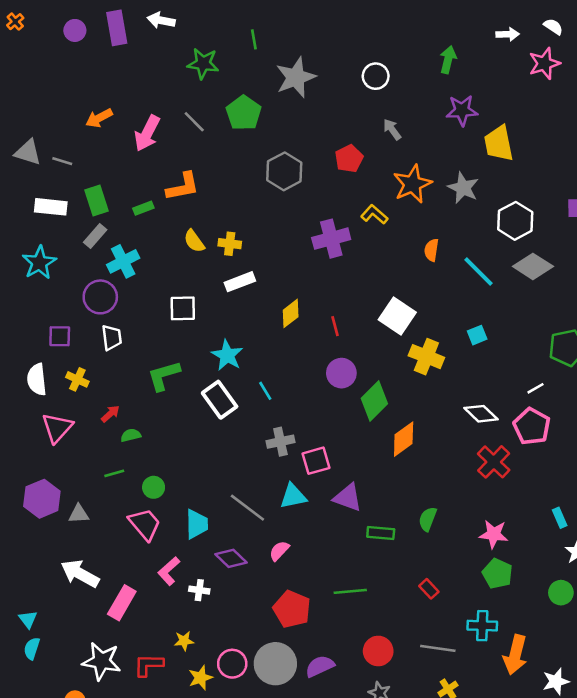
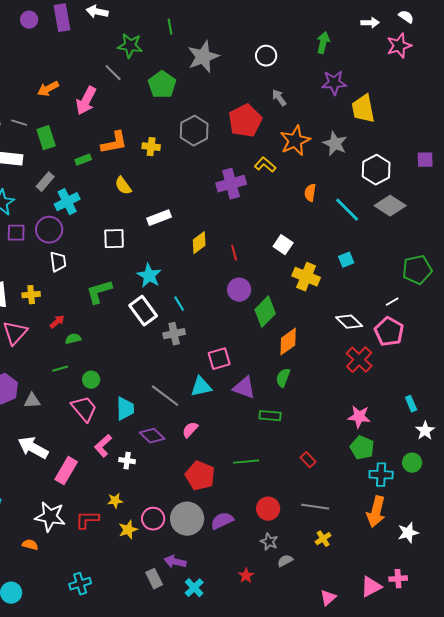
gray line: (194, 122) -> (113, 73), moved
red pentagon: (349, 159) -> (245, 121), size x1.5
green rectangle: (96, 201) -> (46, 138), moved
yellow cross: (230, 244) -> (151, 147), moved
white square: (397, 316) -> (283, 245), size x0.7
purple square: (60, 336) -> (16, 233), moved
yellow cross: (77, 379) -> (31, 295), turned -30
gray cross: (280, 442) -> (174, 334), moved
green semicircle: (428, 519) -> (283, 378), moved
cyan cross: (482, 626) -> (381, 475), moved

